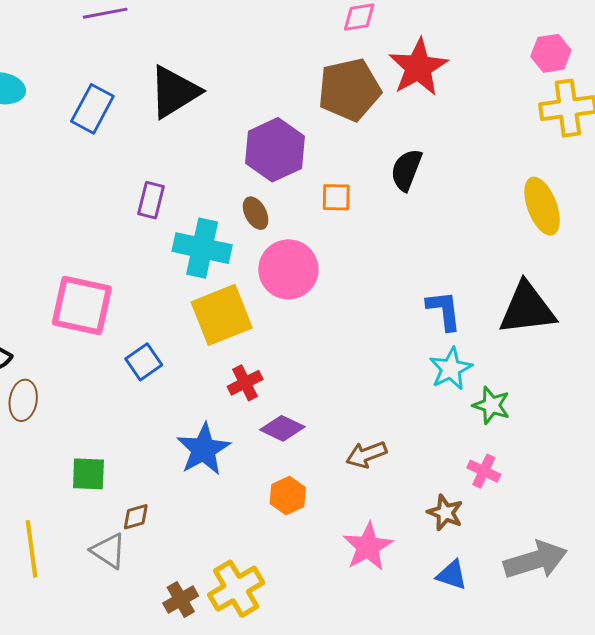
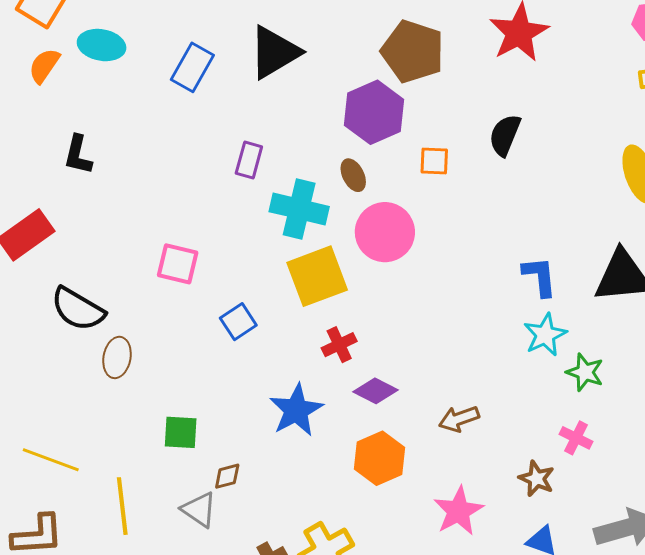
brown pentagon: (349, 90) -> (413, 51), moved, turned 30
pink square: (82, 306) -> (178, 264), size x0.7
orange hexagon: (288, 496) -> (379, 458), size x1.4

